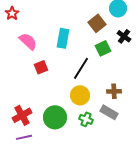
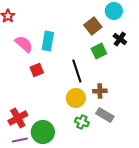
cyan rectangle: (63, 38) -> (48, 41), moved
black line: (81, 68) -> (77, 71), turned -50
brown cross: (114, 91) -> (100, 91), moved
green circle: (55, 117) -> (43, 132), moved

